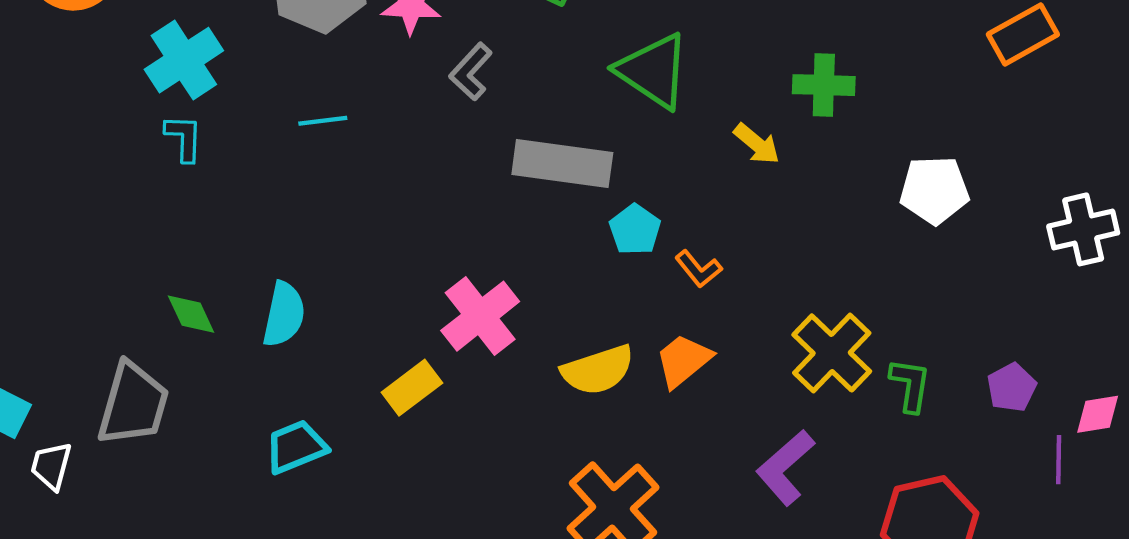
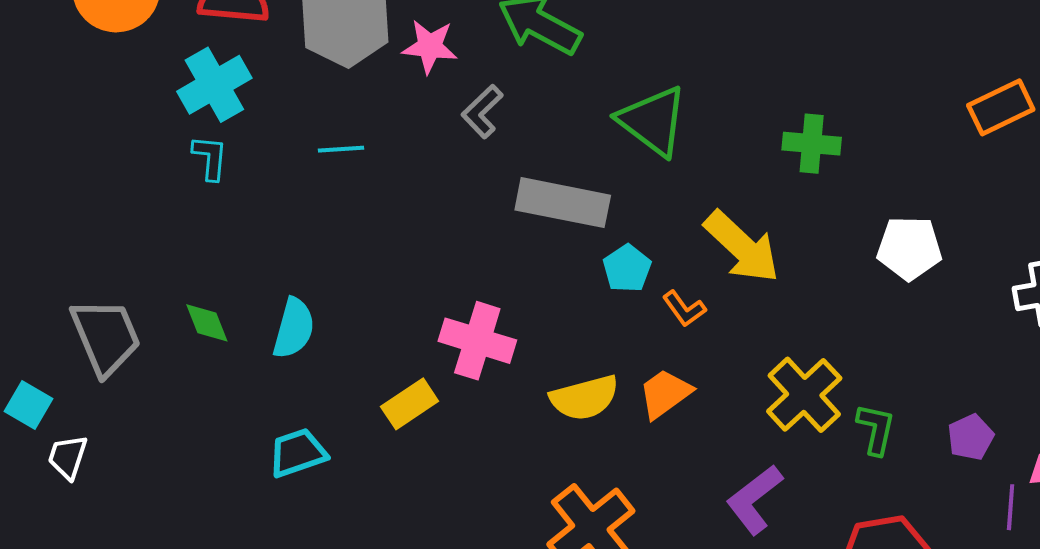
yellow arrow: (757, 144) -> (742, 247), moved, size x1.8
pink cross: (480, 316) -> (477, 341), turned -38
gray trapezoid: (133, 404) -> (106, 336), moved, turned -42

